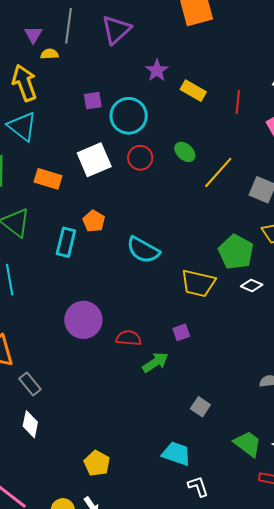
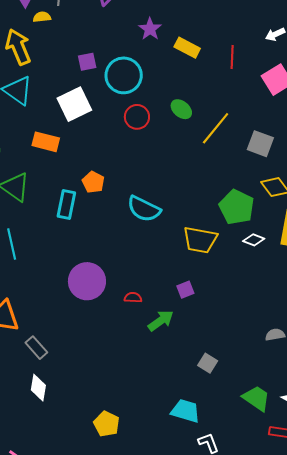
white square: (94, 160) -> (74, 104), moved
red semicircle: (129, 338) -> (133, 298), size x0.7

